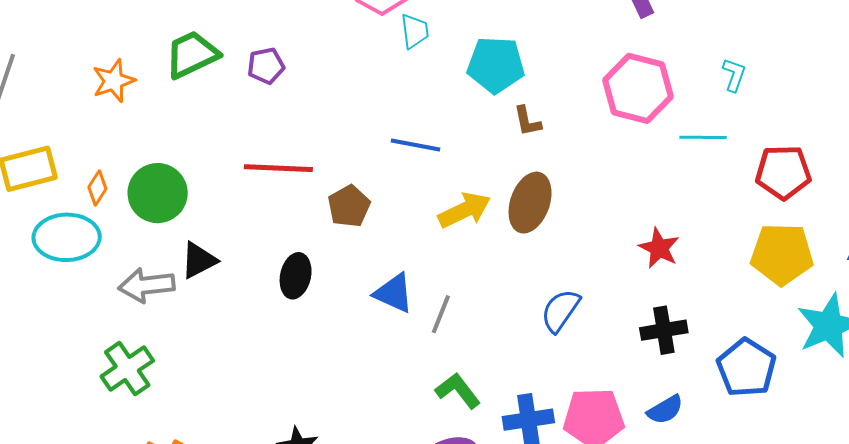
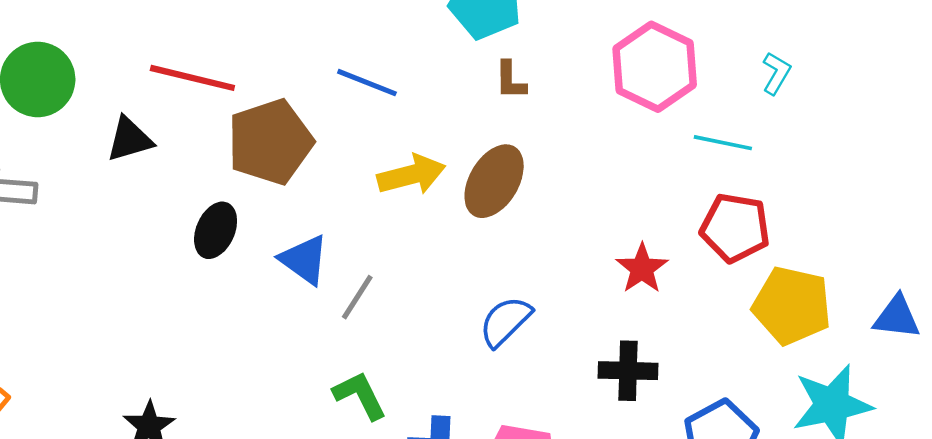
red pentagon: (783, 172) -> (735, 228), moved
brown pentagon: (349, 206) -> (270, 142), size x1.6
black triangle: (199, 260) -> (129, 139), moved
black ellipse: (296, 276) -> (216, 230), moved

